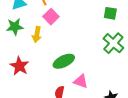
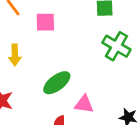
pink square: (51, 17) -> (45, 22), moved, turned -35

